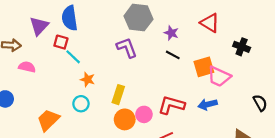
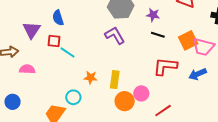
blue semicircle: (70, 18) -> (58, 18), size x0.7
orange star: (88, 79) -> (91, 78), moved
cyan circle: (81, 104) -> (73, 97), moved
red L-shape: (171, 105) -> (165, 66), moved

